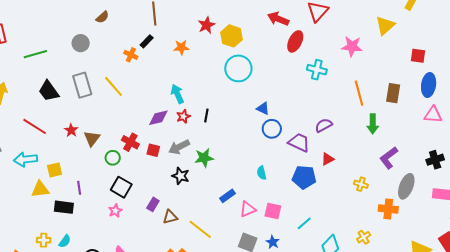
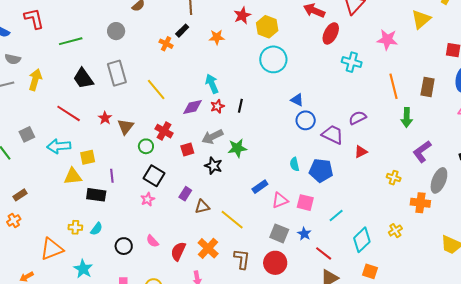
yellow line: (113, 86) -> (156, 89), moved
red square: (153, 150) -> (187, 149), moved, turned -32
blue pentagon: (304, 177) -> (321, 170), moved

